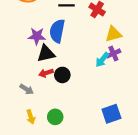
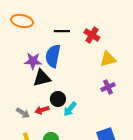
purple cross: (113, 53) -> (108, 87), moved
cyan arrow: (102, 60) -> (70, 109), moved
red arrow: (46, 73) -> (42, 110), moved

